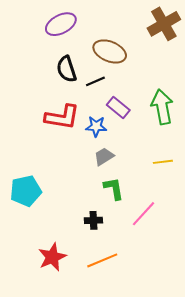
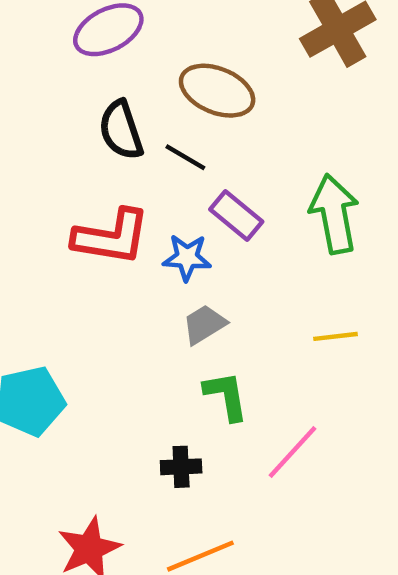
black line: (95, 81) -> (185, 157), turned 54

